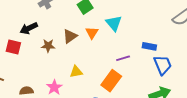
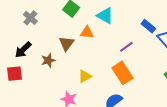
orange triangle: (92, 33) -> (87, 32), turned -40
blue rectangle: (149, 46) -> (148, 26), turned 48
orange rectangle: (111, 81) -> (122, 73), turned -50

